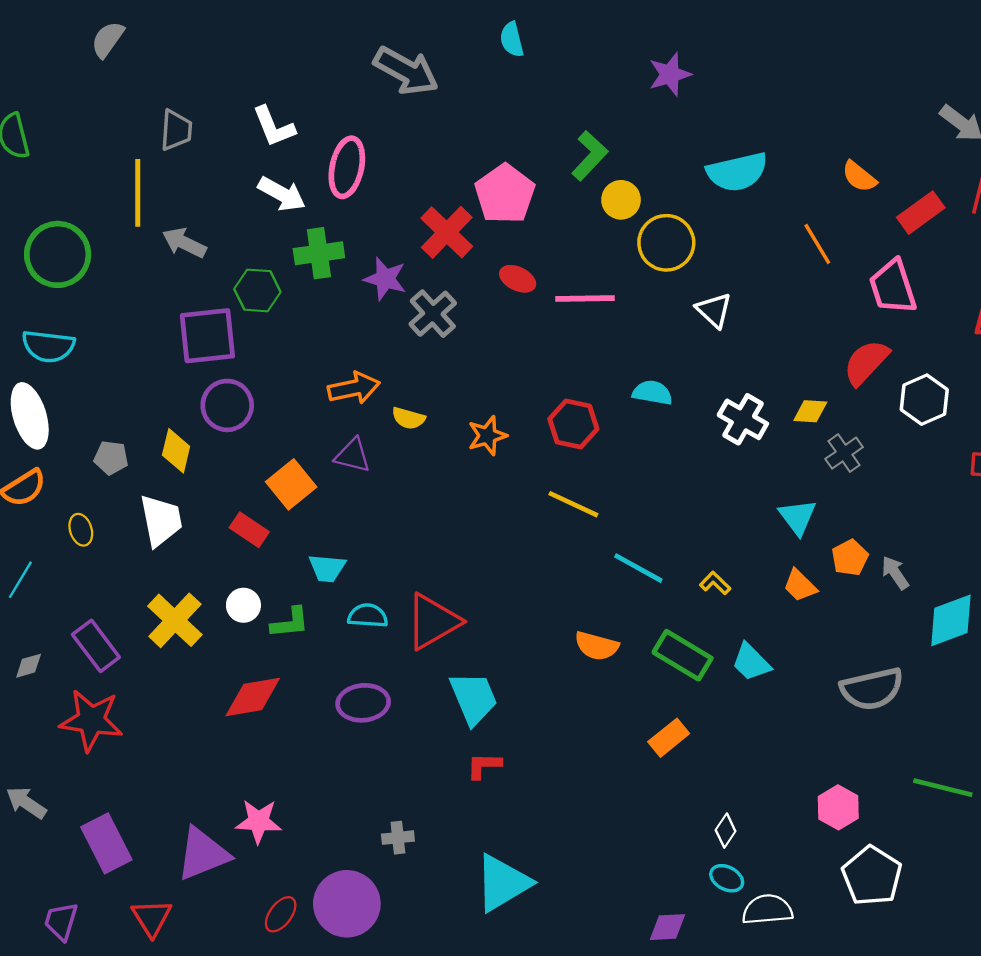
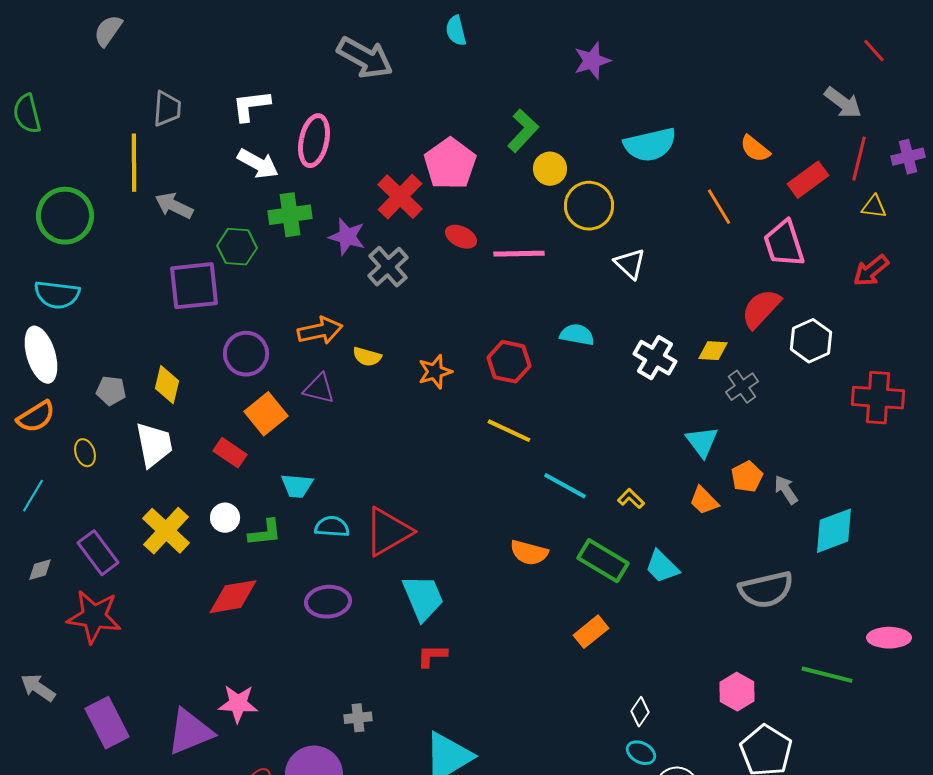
white L-shape: (274, 127) -> (251, 106), turned 105
purple circle: (227, 405) -> (246, 354), moved

